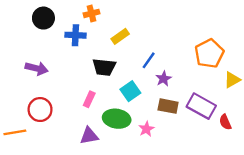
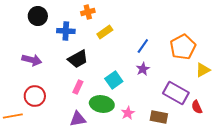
orange cross: (91, 13) -> (88, 12), moved
blue line: (149, 60) -> (143, 46), moved
black trapezoid: (104, 67) -> (78, 59), moved, turned -35
brown rectangle: (168, 106) -> (159, 117), moved

